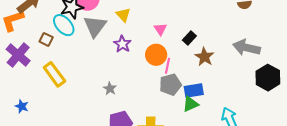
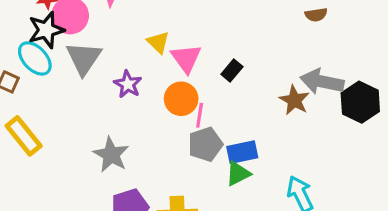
yellow triangle: (123, 15) -> (158, 42), moved
pink triangle: (160, 29) -> (186, 58), size x1.5
brown star: (204, 57) -> (294, 100), moved
black hexagon: (268, 78) -> (360, 102), moved
gray star: (110, 89) -> (111, 155), size x1.6

